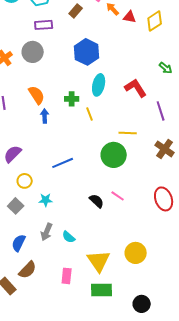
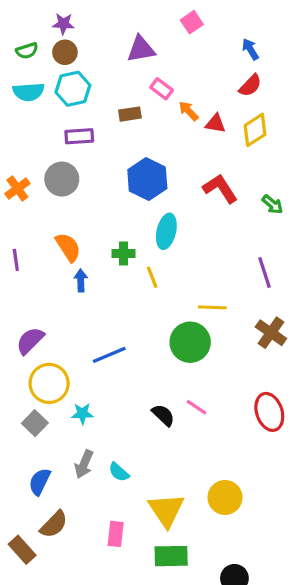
brown rectangle: (76, 11) -> (130, 114), turned 40
red L-shape: (136, 88) -> (220, 189), moved
yellow circle: (25, 181) -> (49, 383), size x1.6

